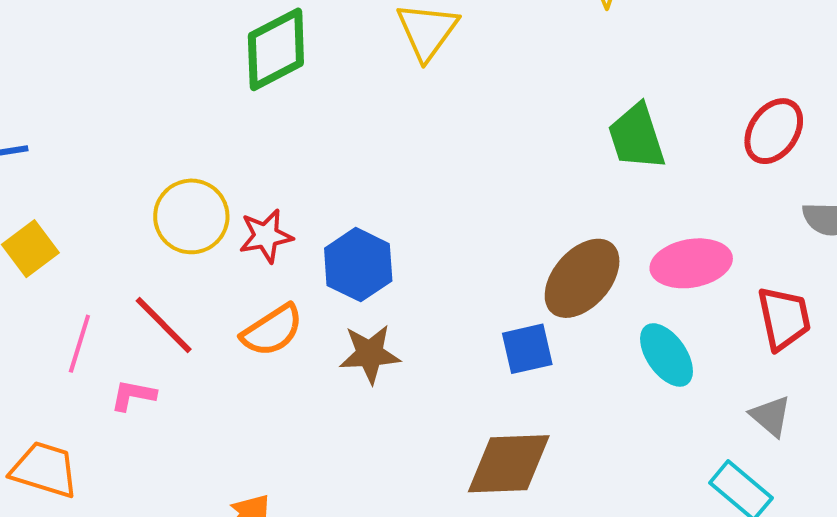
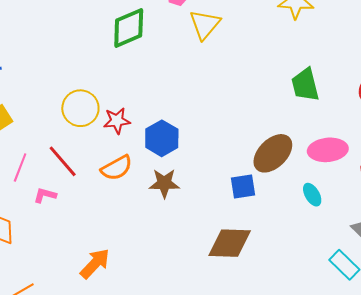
cyan ellipse: (667, 355) -> (312, 195), size x0.7

